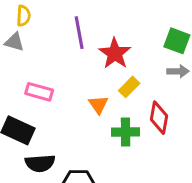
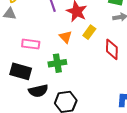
orange triangle: (98, 105) -> (66, 37), moved
green cross: (126, 132) -> (57, 63), moved

